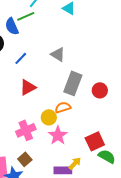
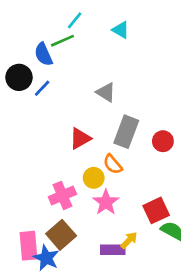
blue line: (21, 58) -> (42, 88), moved
red triangle: (28, 87) -> (80, 138), moved
orange semicircle: (63, 107) -> (113, 164), turned -112
brown square: (25, 159) -> (61, 235), size x1.5

